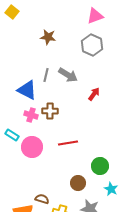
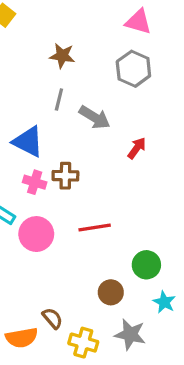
pink triangle: (95, 16) -> (138, 22), turned 36
gray line: (46, 75) -> (59, 100), moved
brown semicircle: (42, 199) -> (52, 318), turned 32

